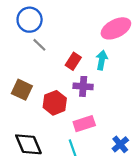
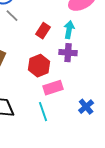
purple cross: (83, 86) -> (68, 53), moved
red hexagon: (55, 103) -> (39, 66), moved

